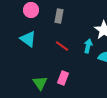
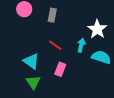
cyan triangle: (28, 39) -> (31, 61), moved
pink rectangle: (63, 78) -> (60, 69), moved

